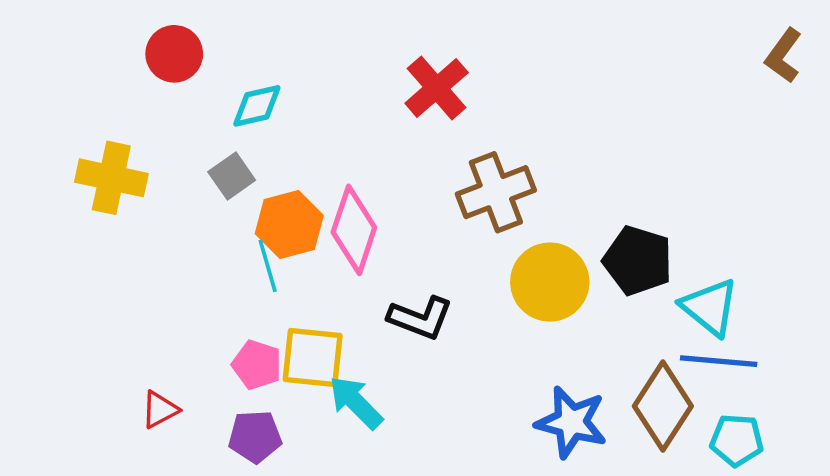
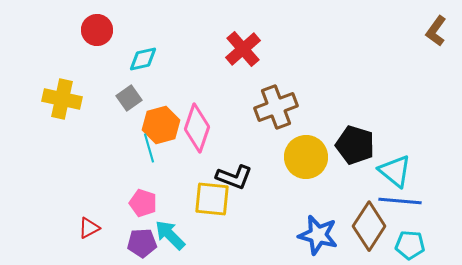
yellow square: (313, 357) -> (212, 199), moved
cyan arrow: (356, 402) -> (170, 235), moved

